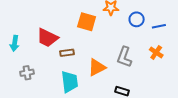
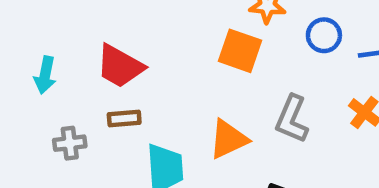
orange square: (87, 22) -> (240, 51), moved
brown rectangle: (67, 53) -> (124, 118), moved

